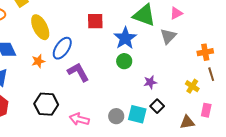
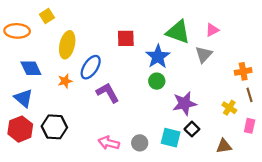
yellow ellipse: (40, 27) -> (67, 45), turned 40
purple star: (150, 82) -> (184, 103), size x1.6
black hexagon: (46, 104) -> (54, 127), moved
pink rectangle: (206, 110) -> (250, 126), moved
gray circle: (116, 116) -> (140, 143), moved

